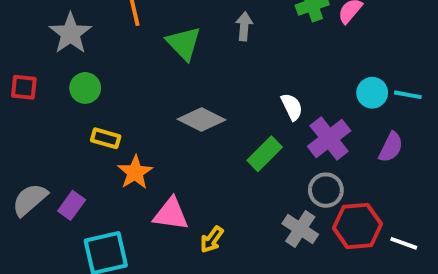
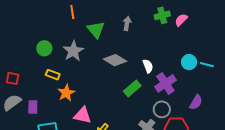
gray star: (70, 33) -> (73, 51), moved
red square: (24, 87) -> (13, 78), moved
gray diamond: (202, 119) -> (115, 60), moved
purple semicircle: (391, 147) -> (196, 102), moved
purple rectangle: (72, 205) -> (33, 107), turned -40

